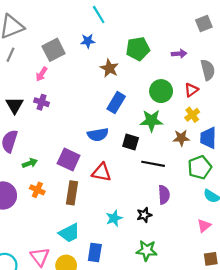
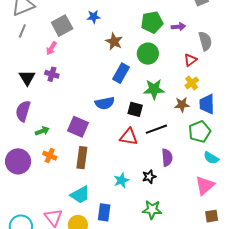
green pentagon: (138, 49) -> (152, 22), moved
green circle: (161, 91) -> (148, 54), moved
black line: (153, 164) -> (156, 129), turned -30
red triangle: (101, 172) -> (129, 137), moved
pink triangle: (204, 226) -> (205, 185), size x1.5

